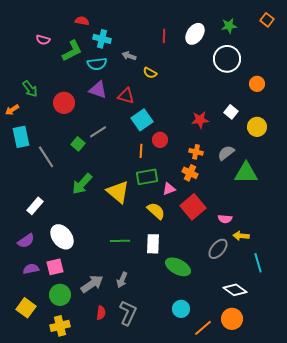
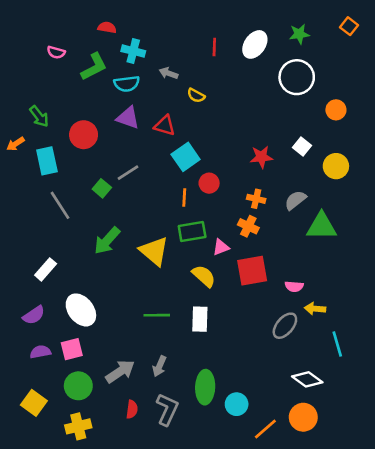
cyan rectangle: (21, 137) -> (47, 161), moved
red square: (193, 207) -> (252, 271), turned 30
green ellipse: (178, 267) -> (205, 387), moved, turned 65

